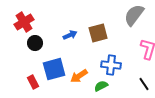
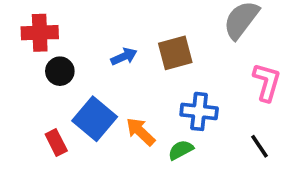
red cross: (24, 22) -> (40, 33), turned 30
blue square: (54, 69) -> (95, 119), turned -35
orange arrow: (79, 76) -> (140, 132), turned 78

